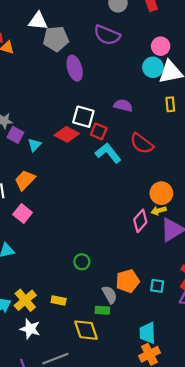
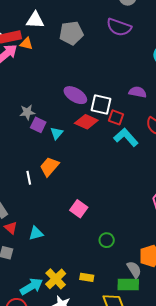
white triangle: (38, 21) -> (35, 20), moved
purple ellipse: (75, 68) -> (75, 95), moved, turned -40
pink square: (23, 214) -> (79, 209), moved
green rectangle: (102, 310) -> (128, 284), size x1.5

